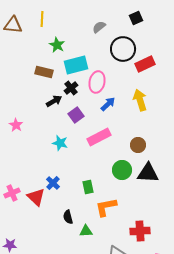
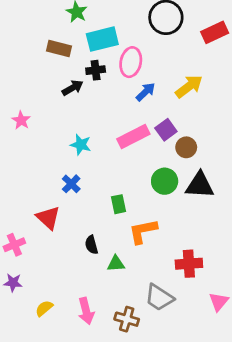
red rectangle: (145, 64) -> (215, 32), moved
black cross: (71, 88) -> (96, 70), turned 32
yellow arrow: (140, 100) -> (189, 86), turned 70
purple square: (76, 115) -> (166, 130), moved
blue cross: (53, 183) -> (71, 184), moved
pink cross: (12, 193) -> (14, 245), moved

